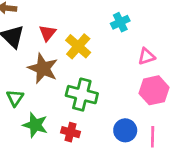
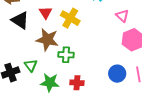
pink triangle: (146, 56) -> (122, 16), turned -48
green cross: (82, 95) -> (66, 55), moved, size x0.7

